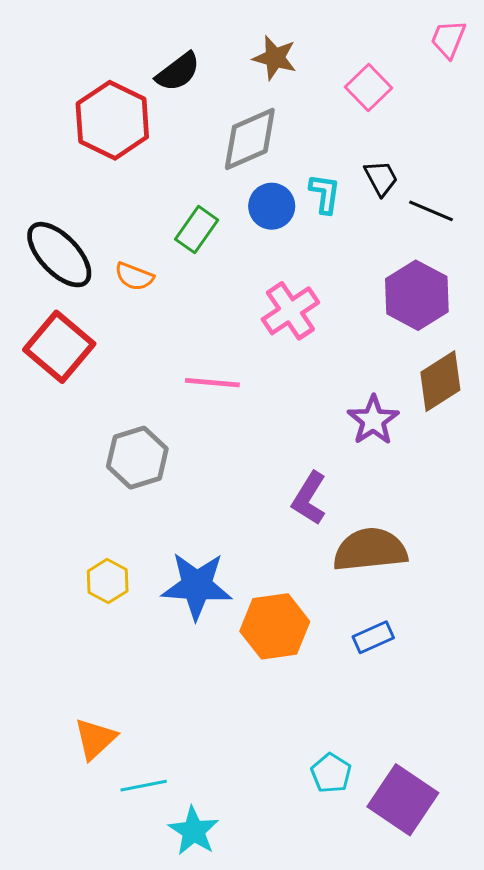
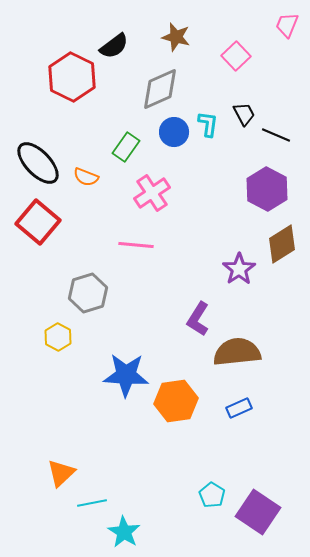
pink cross: (290, 311) -> (152, 193), moved
yellow hexagon: (108, 581) -> (58, 337), moved

